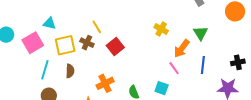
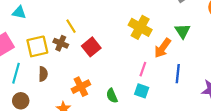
cyan triangle: (49, 23) -> (19, 13), moved
yellow cross: (161, 29) -> (140, 27), size x1.5
blue line: (203, 65) -> (178, 74), moved
pink line: (174, 68) -> (143, 69), moved, turned 56

